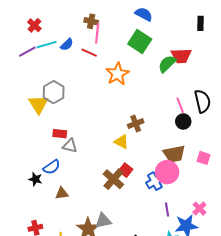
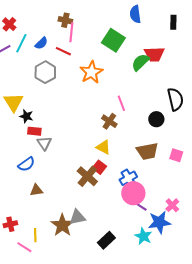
blue semicircle: (144, 14) -> (135, 14), moved, turned -126
cyan line: (47, 45) -> (21, 43), turned -48
gray hexagon: (54, 92) -> (45, 72), moved
pink line: (180, 105) -> (121, 103), moved
brown cross: (136, 124) -> (109, 121), turned -35
yellow triangle: (121, 142) -> (103, 147), moved
gray triangle: (70, 146) -> (44, 143), turned 42
pink circle: (167, 172) -> (133, 193), moved
black star: (35, 179) -> (26, 116), moved
purple line: (167, 210) -> (140, 206), turned -48

